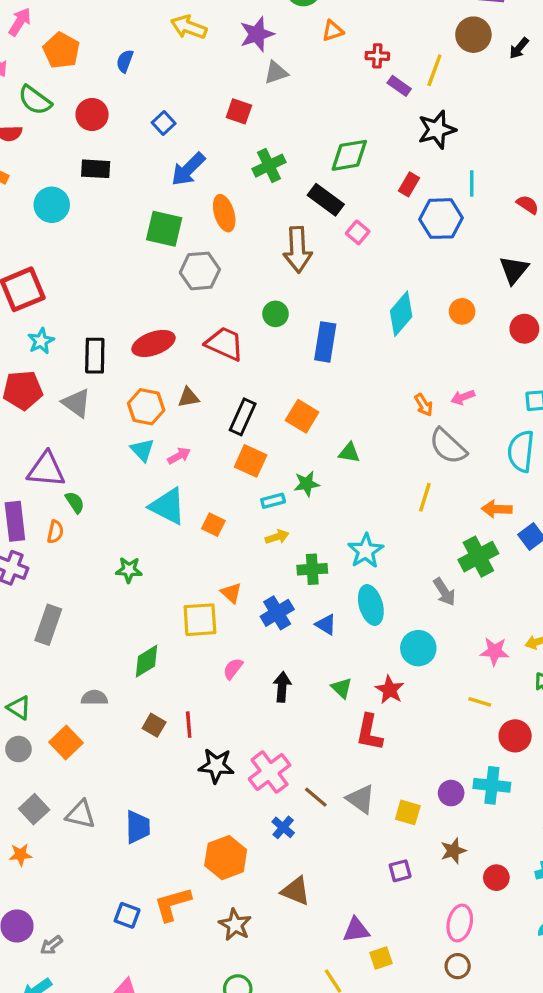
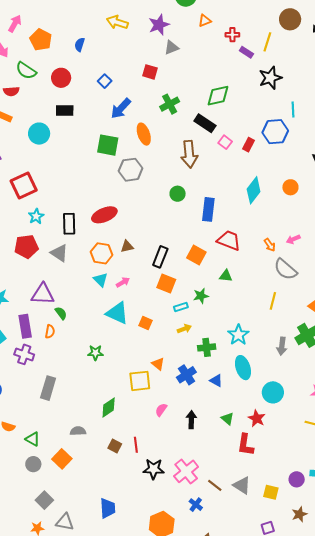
red rectangle: (409, 184) -> (249, 145), moved
red trapezoid: (225, 344) -> (229, 240), moved
gray arrow: (444, 592) -> (282, 346), moved, turned 42
gray triangle: (81, 814) -> (65, 522), moved

